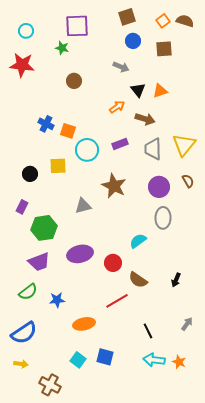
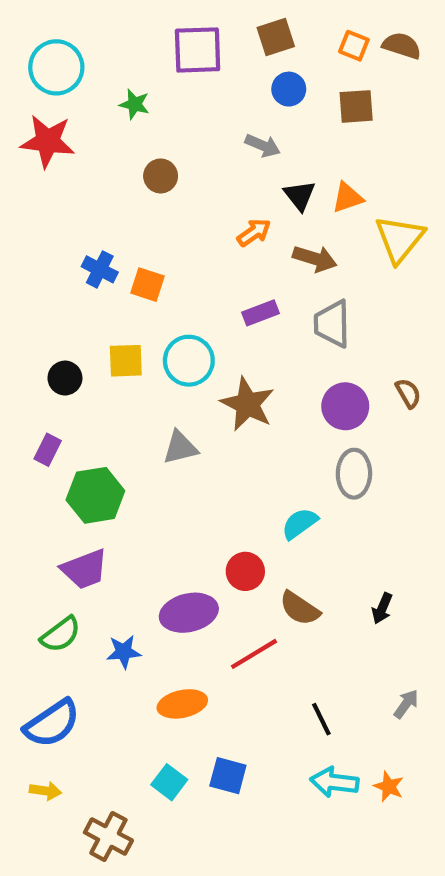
orange square: (163, 21) -> (354, 46), turned -32
purple square: (77, 26) -> (198, 50), moved
cyan circle: (26, 31) -> (56, 67), size x1.6
yellow triangle: (184, 145) -> (400, 239), moved
cyan circle: (87, 150) -> (189, 361), moved
purple ellipse: (80, 254) -> (189, 613), moved

